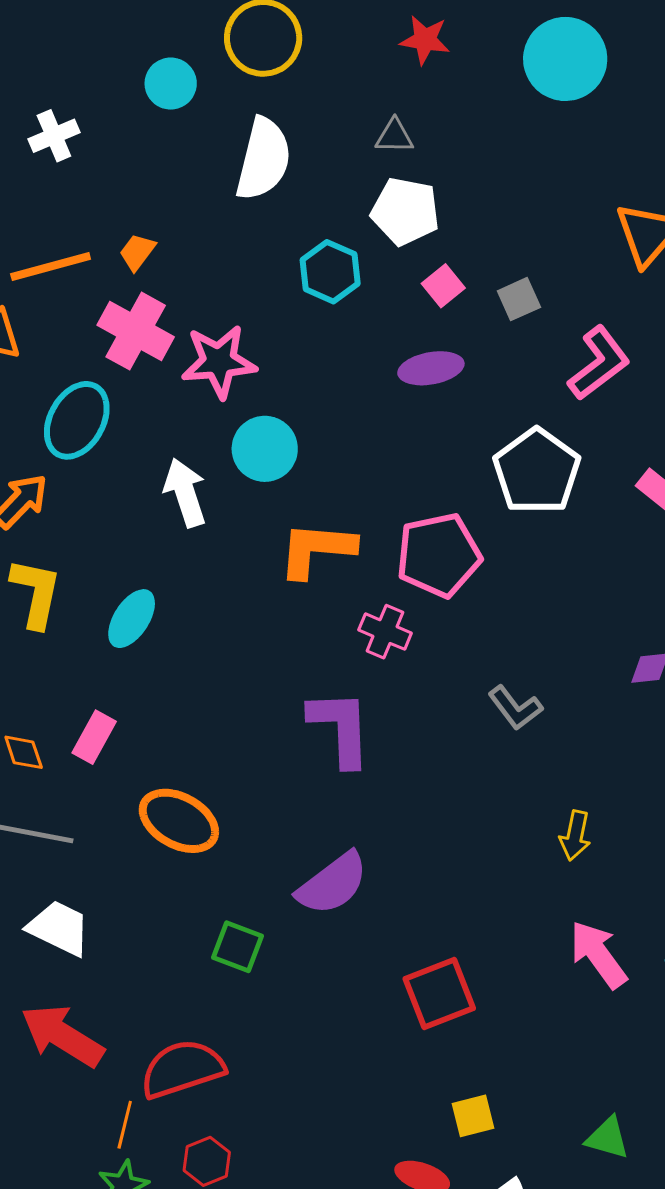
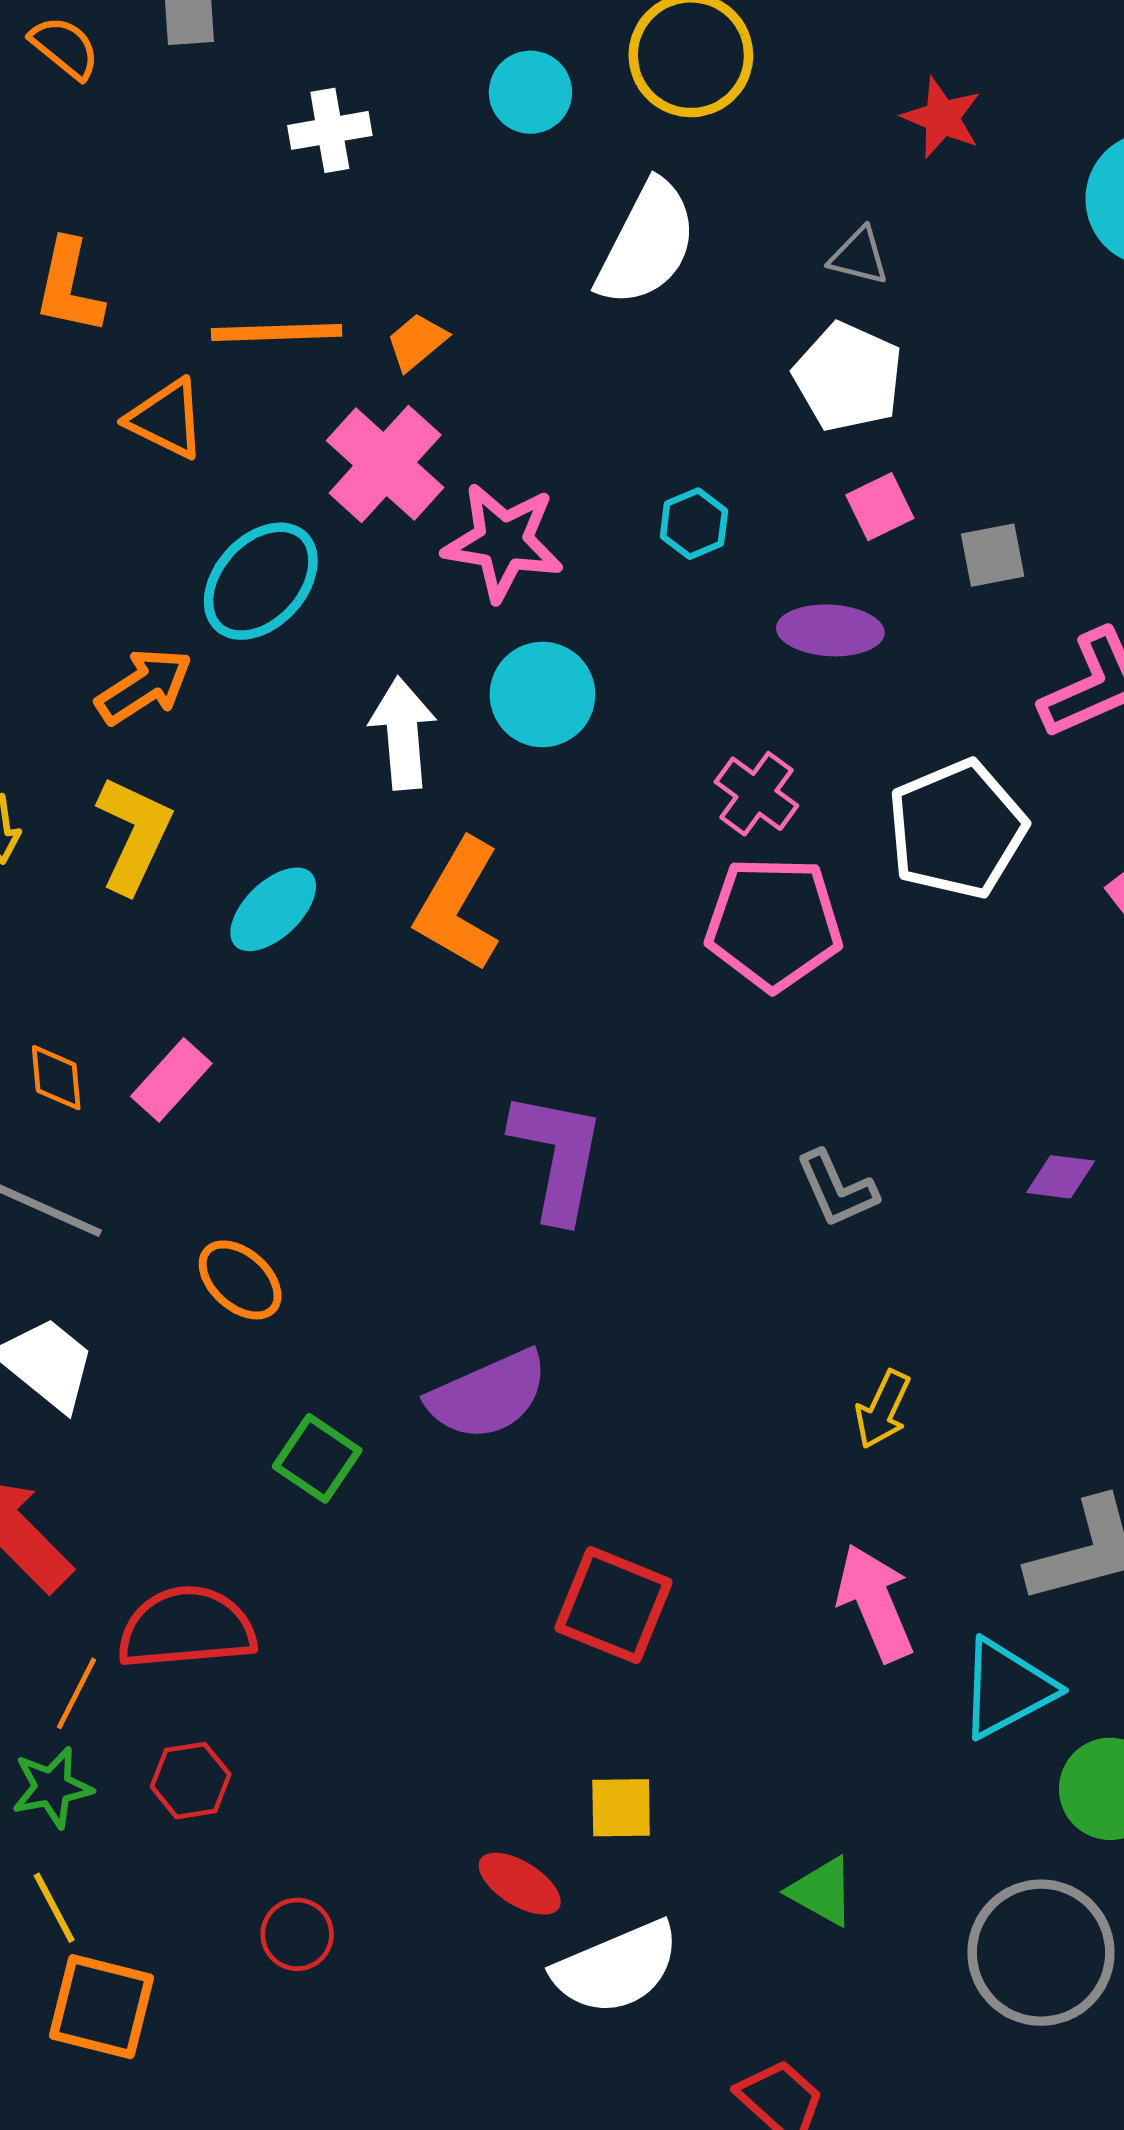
cyan hexagon: (330, 272) -> (694, 524), moved, size x0.7
orange L-shape: (317, 549) -> (458, 905), moved, turned -78
pink cross: (385, 632) -> (756, 794), moved
orange ellipse: (179, 821) -> (240, 1280), moved, size x0.7
red square: (439, 994) -> (613, 1605), turned 30

